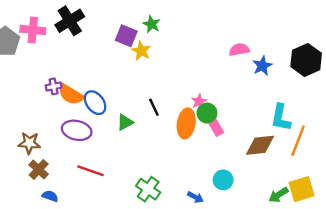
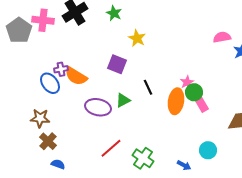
green star: (152, 24) -> (114, 13), moved
purple square: (126, 36) -> (117, 64), moved
blue ellipse: (95, 103) -> (50, 83), moved
purple ellipse: (77, 130) -> (98, 107), moved
red line: (90, 171) -> (111, 148), moved, turned -60

